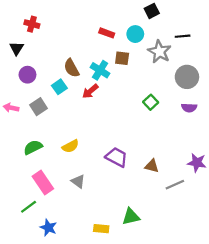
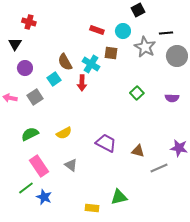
gray circle: (187, 77) -> (177, 56), moved
red arrow: (90, 91) -> (82, 83), turned -49
blue star: (48, 228) -> (44, 197), moved

